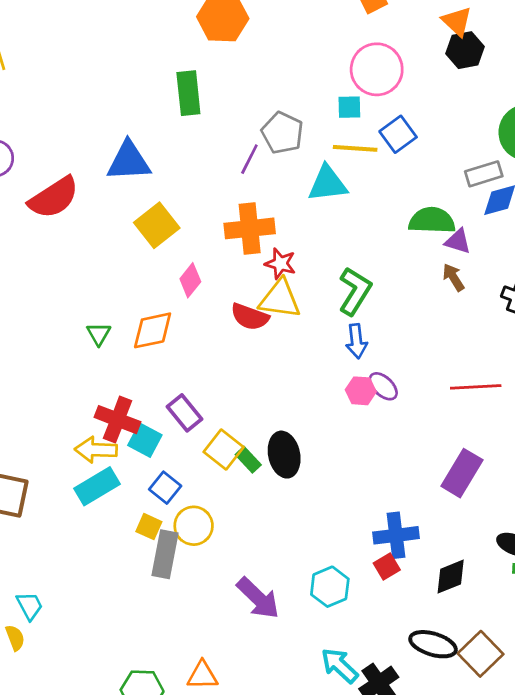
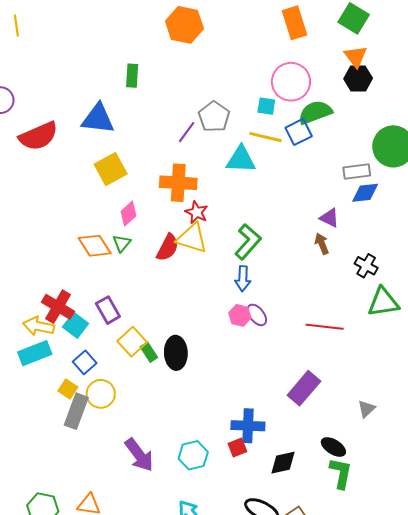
green rectangle: (188, 93) -> (132, 76), moved, size x0.7
green semicircle: (432, 221) -> (315, 112), moved, turned -32
red semicircle: (250, 317) -> (168, 248), turned -92
orange diamond: (153, 330) -> (95, 246), turned 60
green triangle: (99, 334) -> (122, 243), moved

